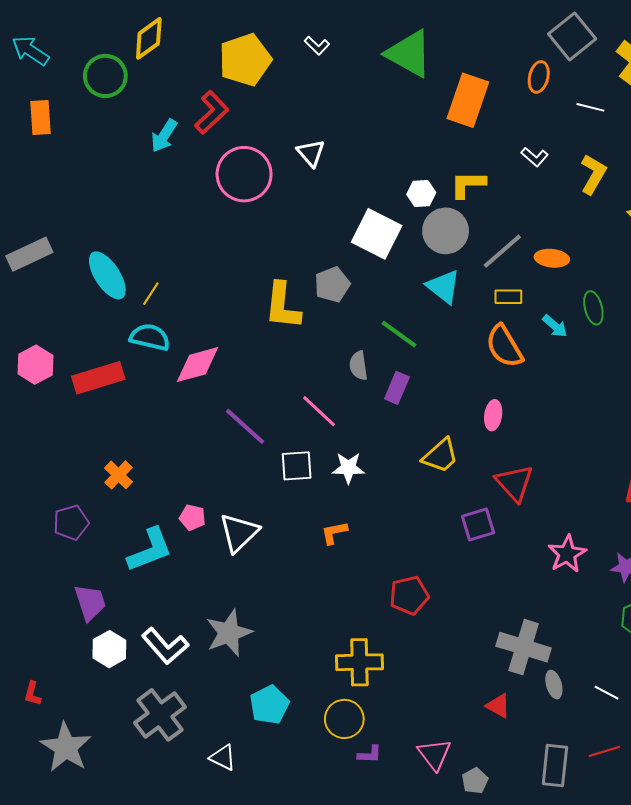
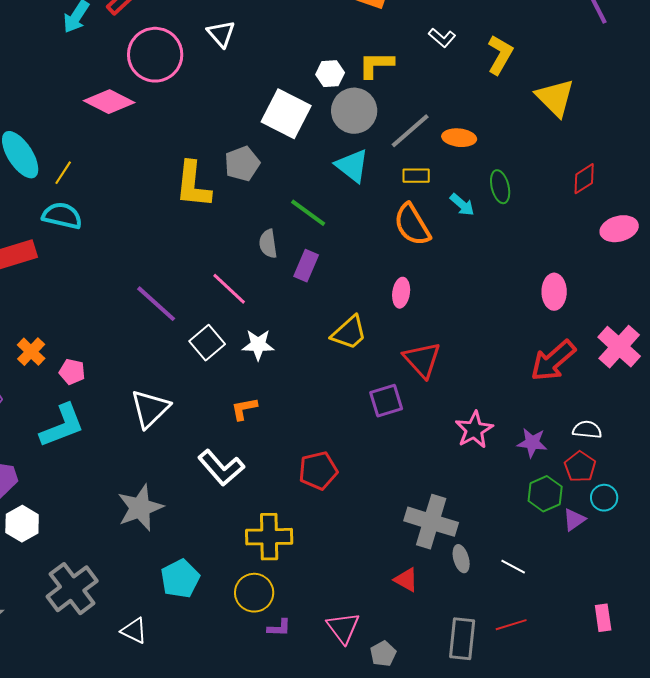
pink diamond: (197, 365) -> (109, 102), moved, turned 42
white square: (297, 466) -> (207, 343), turned -36
pink pentagon: (192, 517) -> (72, 372), moved
white L-shape: (165, 646) -> (221, 468), moved

